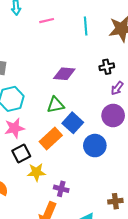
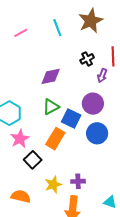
purple circle: (113, 116) -> (93, 104), moved
yellow star: (36, 172) -> (53, 185), moved

